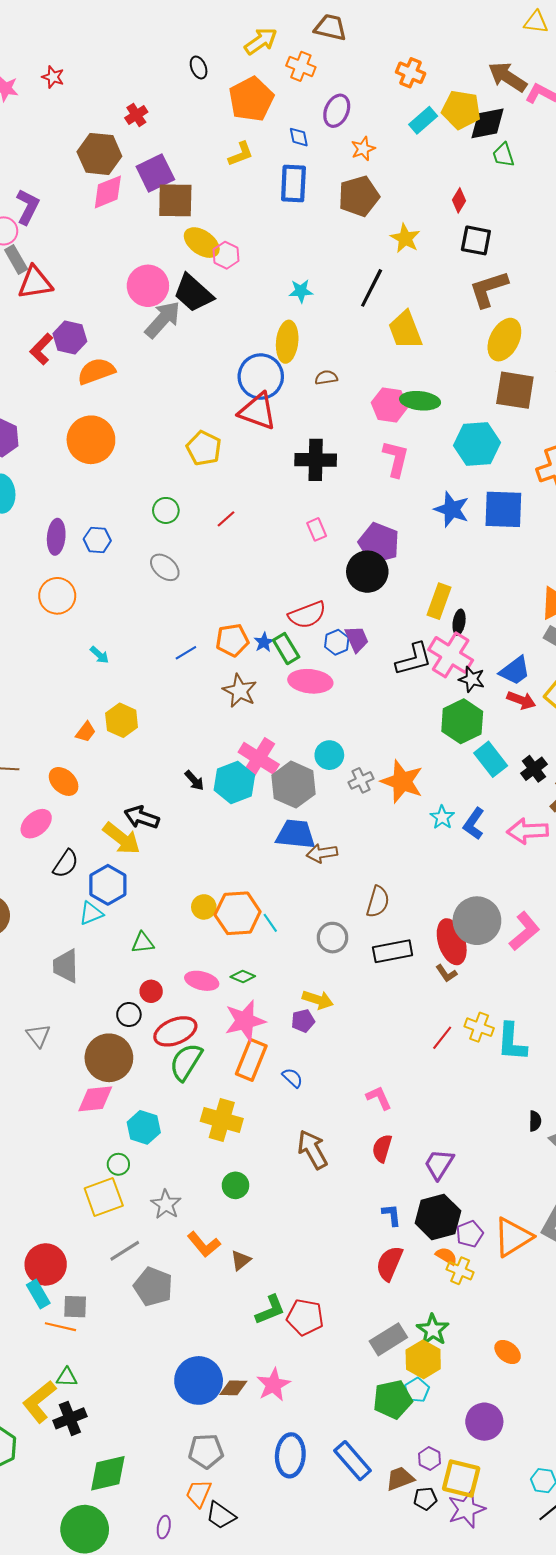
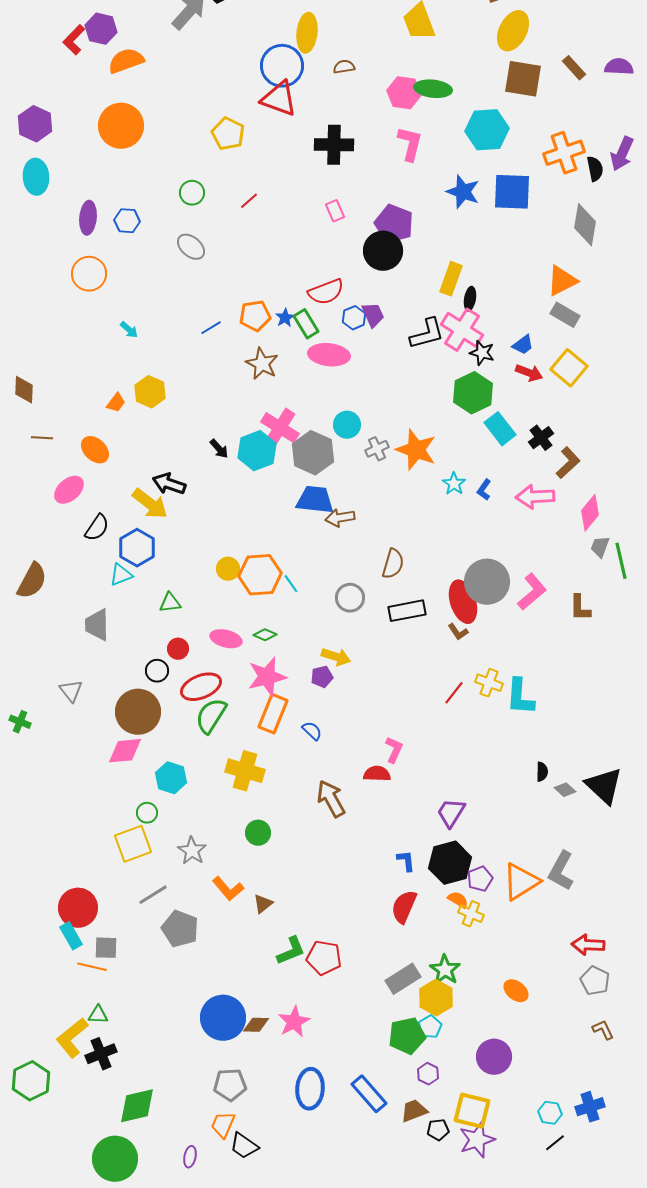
blue trapezoid: (515, 671) -> (523, 345), size x0.7
blue L-shape: (474, 824) -> (484, 490), size x0.7
pink L-shape: (379, 1098) -> (394, 750), turned 48
red semicircle: (382, 1148) -> (377, 774), moved, turned 76
purple hexagon: (430, 1459) -> (428, 1074), moved

